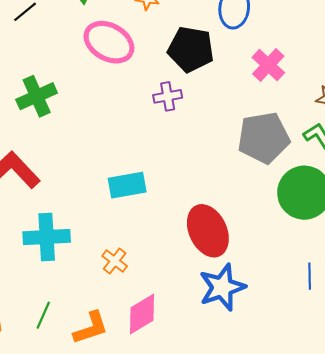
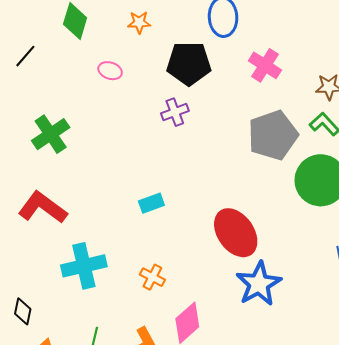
pink ellipse: (109, 42) -> (110, 71), size x0.5
cyan rectangle: (127, 185) -> (151, 203), size x0.7

